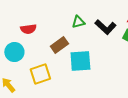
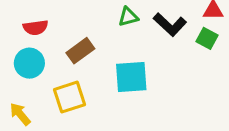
red semicircle: (28, 29) -> (36, 28), moved
brown rectangle: (59, 45) -> (80, 51), moved

